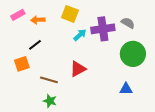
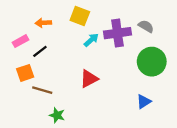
pink rectangle: (18, 15) -> (21, 41), moved
brown line: (49, 80) -> (42, 90), moved
blue triangle: (126, 89) -> (144, 102), turned -32

